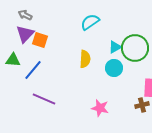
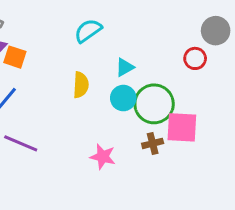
green circle: (135, 48) -> (154, 104), moved
brown cross: (142, 105) -> (153, 143), moved

